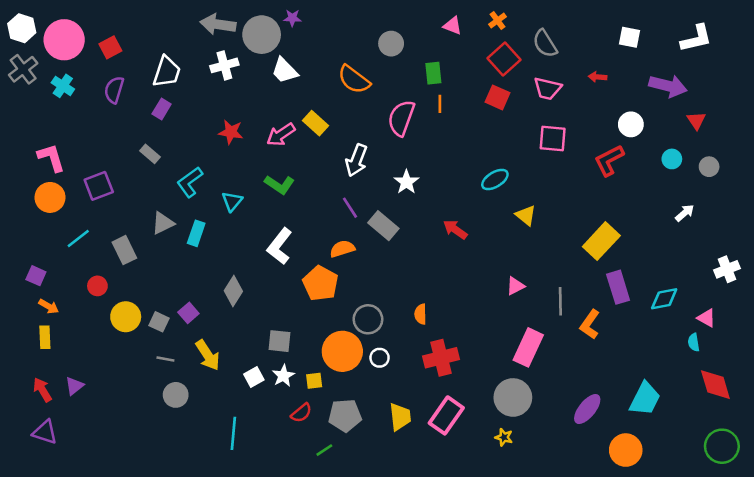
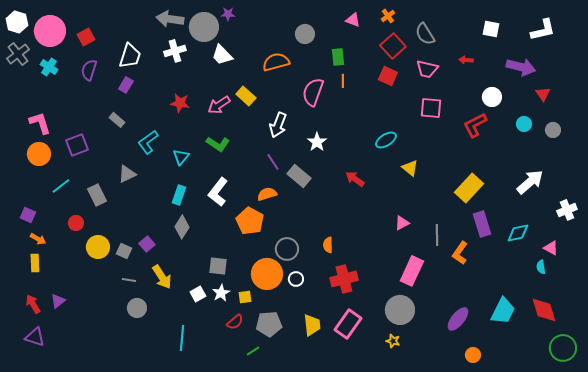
orange semicircle: (354, 79) -> (276, 62), turned 128
white arrow: (685, 213) -> (530, 182), moved, size x1.8
cyan rectangle: (196, 233) -> (179, 195), moved
red diamond: (715, 385) -> (544, 310), moved
orange circle: (626, 450) -> (473, 355), moved, size x0.6

